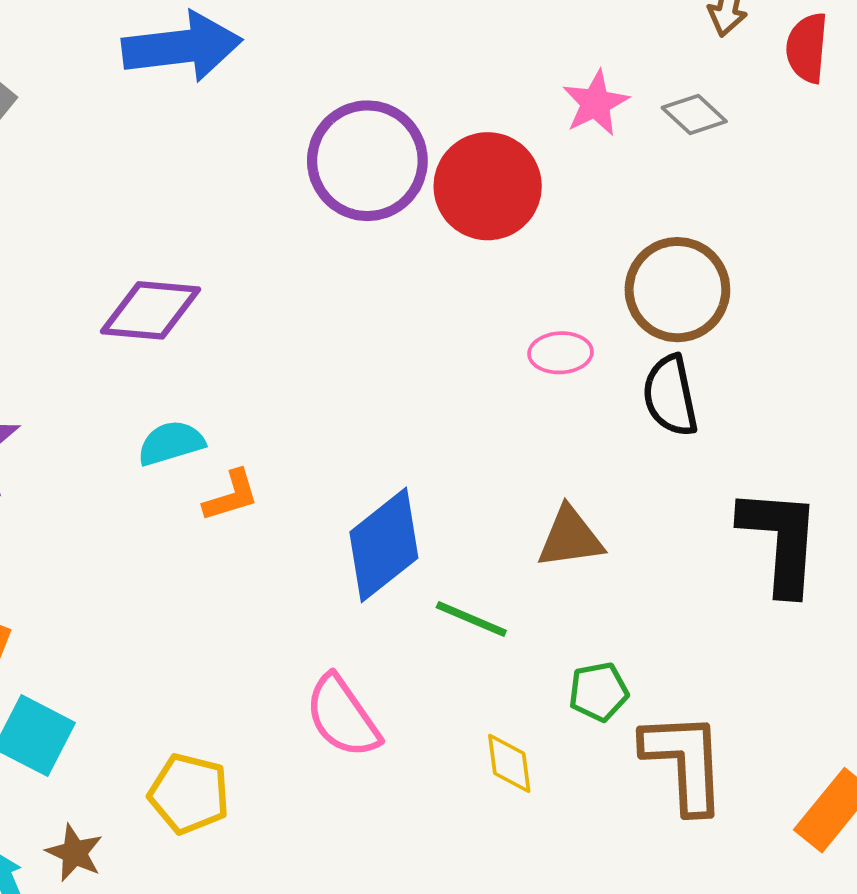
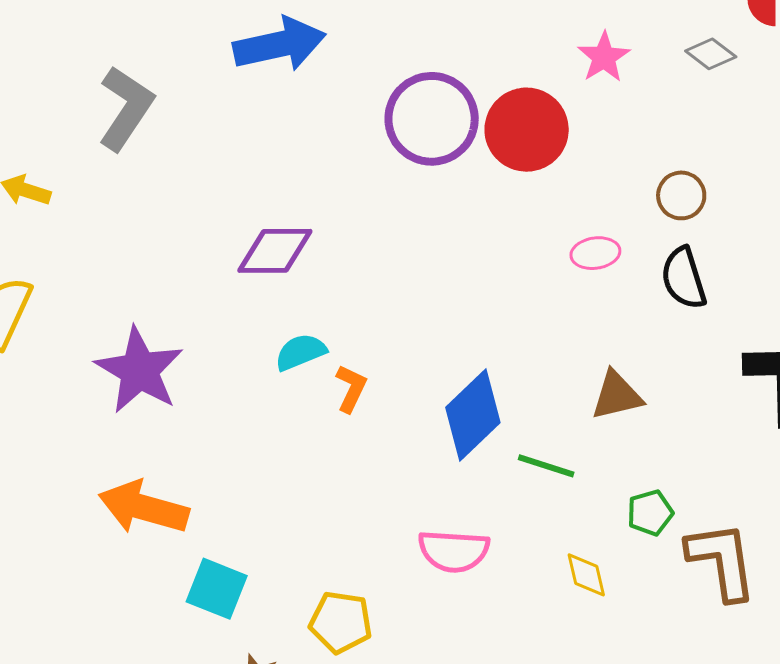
gray diamond: (694, 115) -> (711, 54), moved
brown circle: (677, 290) -> (681, 195), size x0.6
orange L-shape: (231, 496) -> (351, 388), turned -42
pink semicircle: (342, 716) -> (454, 551), turned -46

